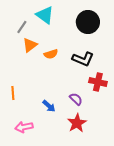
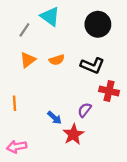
orange triangle: (30, 45) -> (28, 60), moved
purple semicircle: (76, 99) -> (85, 110), turned -96
red star: (77, 123) -> (73, 134), moved
pink arrow: (24, 127) -> (17, 147), moved

